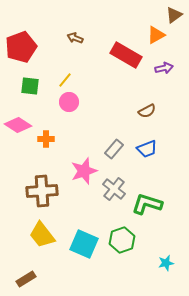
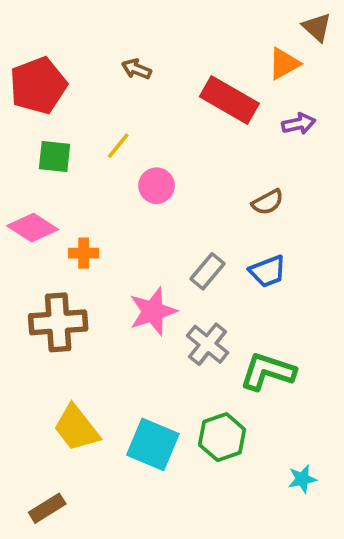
brown triangle: (174, 15) -> (317, 27), turned -42
pink circle: (69, 102) -> (157, 186), moved
brown cross: (42, 191) -> (58, 322), moved

